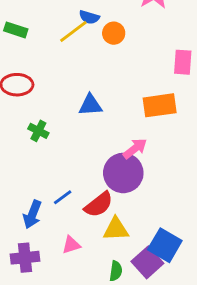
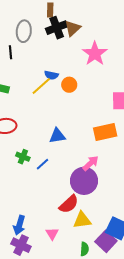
blue line: (63, 197) -> (43, 164), moved
blue arrow: (32, 214) -> (19, 225), moved
pink triangle: (71, 245) -> (52, 234), turned -40
purple cross: (25, 258) -> (21, 245), turned 36

